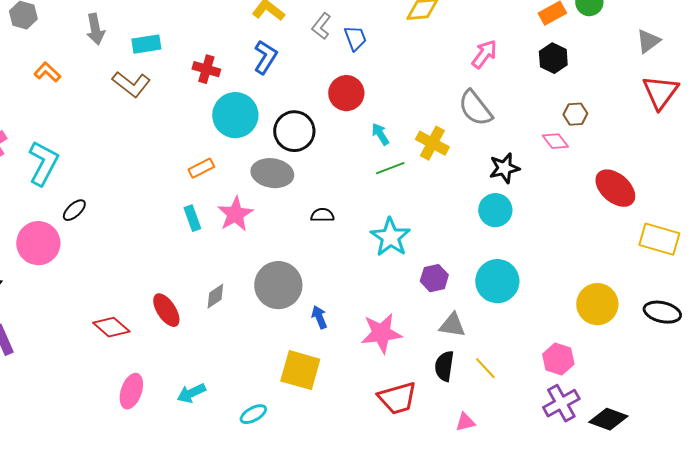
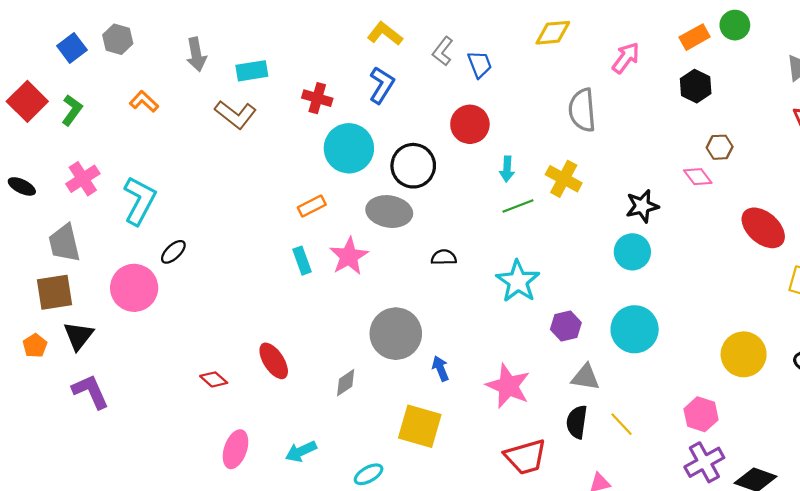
pink arrow: (484, 54) -> (626, 58), moved
gray semicircle: (475, 108) -> (582, 110), moved, turned 33
cyan arrow: (380, 134) -> (507, 169), turned -145
gray diamond: (215, 296) -> (346, 383), moved
red diamond: (111, 327) -> (214, 379), size x0.7
pink star: (381, 333) -> (508, 386), turned 30

